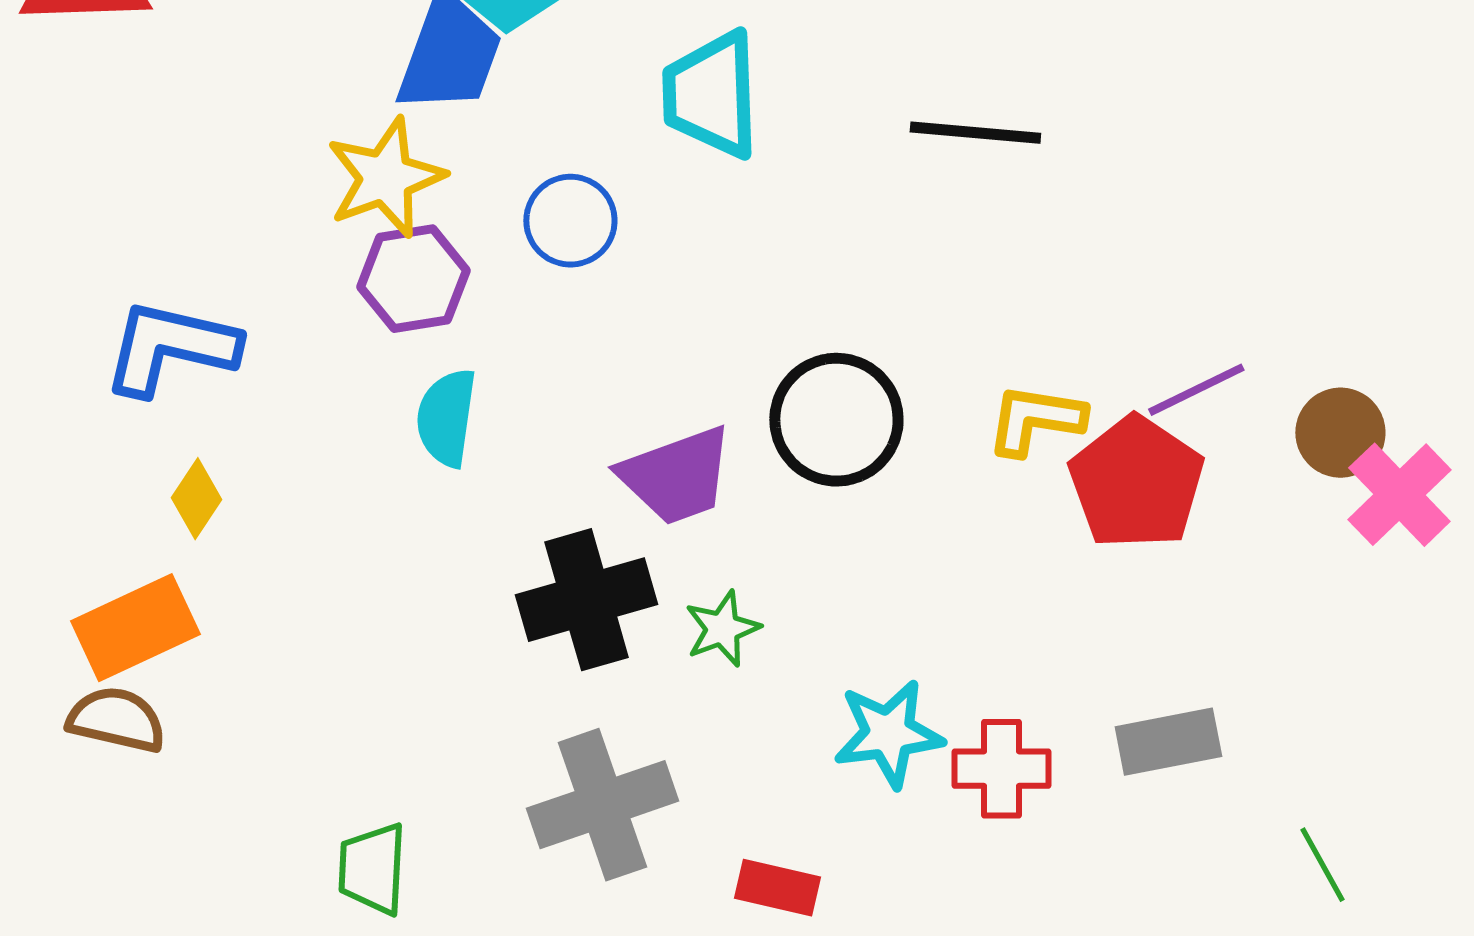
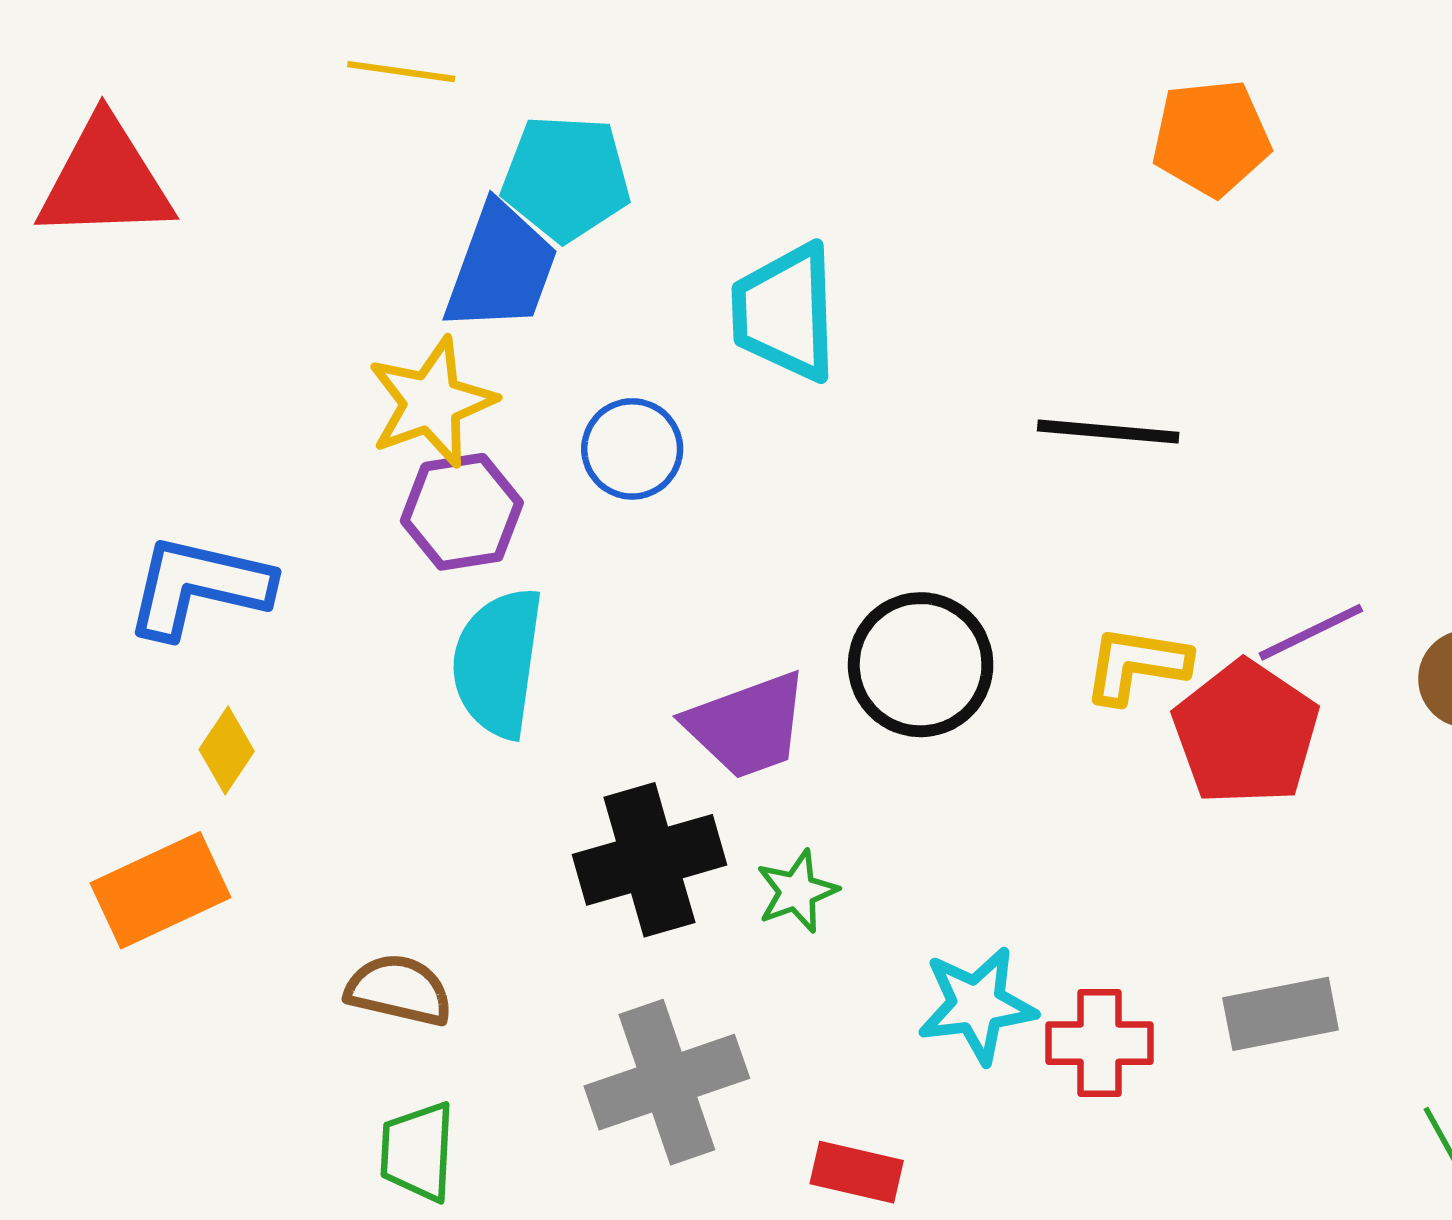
black line: (975, 133) -> (1108, 432), moved
cyan semicircle: (446, 418) -> (498, 663), size x1.4
brown semicircle: (116, 720) -> (399, 990), moved

